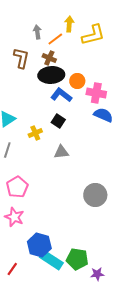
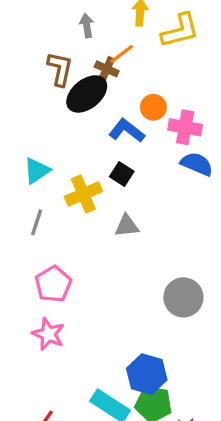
orange line: (55, 39) -> (122, 54), moved
black ellipse: (51, 75) -> (87, 94), moved, turned -35
yellow cross: (35, 133) -> (83, 194), size x1.5
blue hexagon: (39, 245) -> (147, 374), moved

